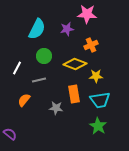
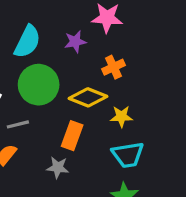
green circle: (44, 56) -> (39, 85), size x1.6
gray line: (39, 80) -> (18, 124), moved
orange rectangle: (74, 94) -> (72, 136), moved, turned 30

